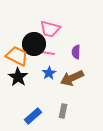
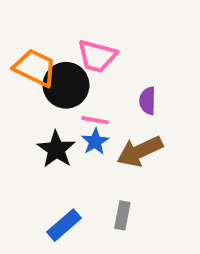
pink line: (48, 53) -> (95, 120), moved
orange trapezoid: (17, 56) -> (35, 68), moved
black star: (18, 77) -> (56, 149), moved

